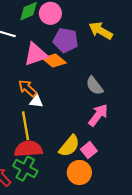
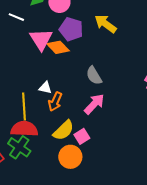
pink triangle: (36, 54) -> (41, 39), turned -50
orange arrow: (28, 88) -> (55, 102), moved, turned -114
white triangle: (36, 101) -> (45, 88), moved

